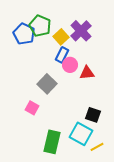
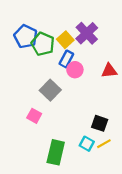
green pentagon: (40, 26) -> (43, 44), moved
red triangle: (87, 73) -> (109, 71), moved
cyan square: (81, 134) -> (87, 144), size x0.6
yellow line: (97, 147) -> (104, 144), moved

